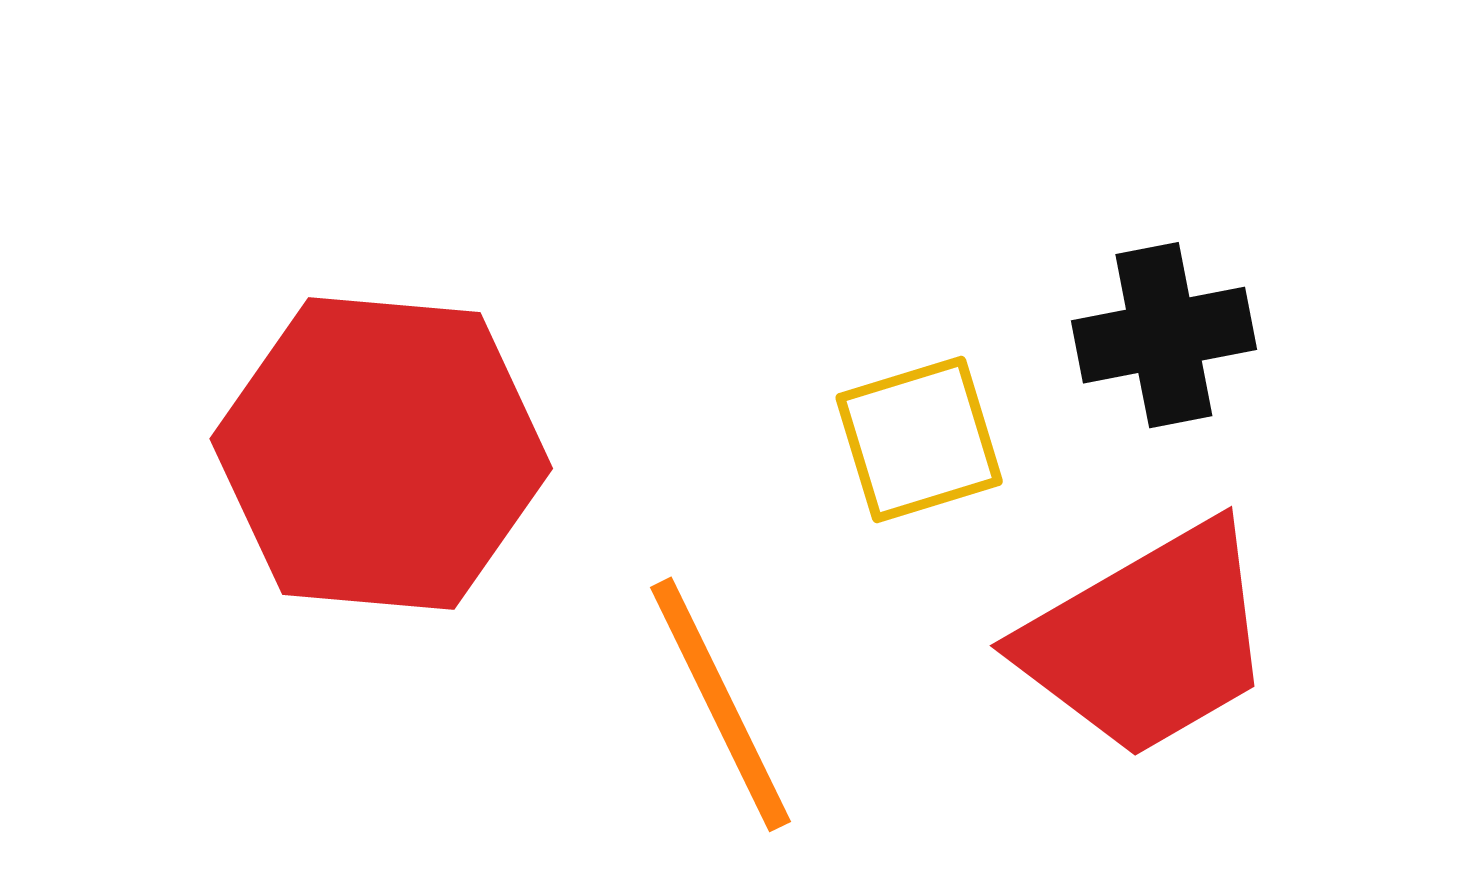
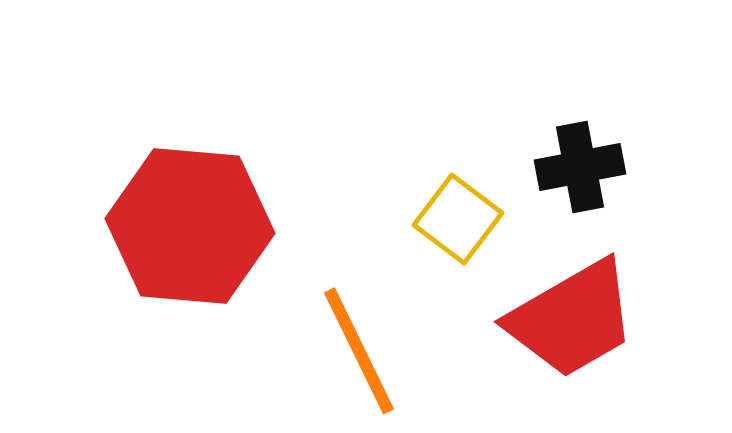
yellow square: (919, 439) -> (458, 219), turned -36

